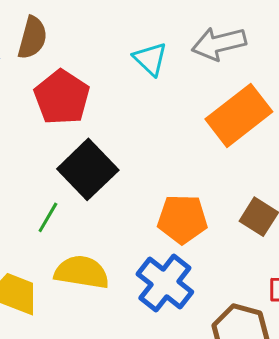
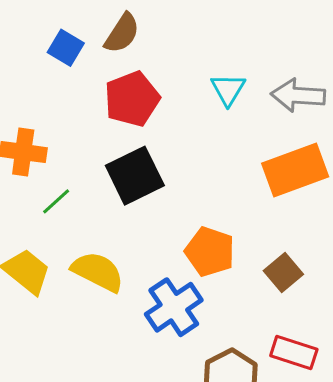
green line: (48, 217) -> (56, 201), moved

